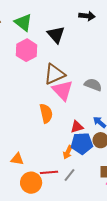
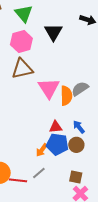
brown triangle: (55, 74) -> (22, 69), moved
gray semicircle: (93, 85) -> (80, 89), turned -66
orange semicircle: (46, 113) -> (66, 96), moved
red line: (49, 172) -> (18, 180), moved

